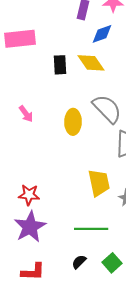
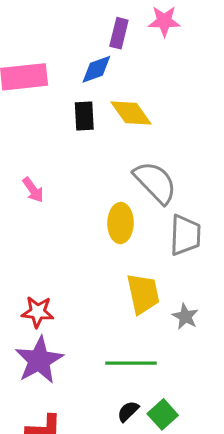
blue diamond: (102, 34) -> (96, 69), moved
yellow ellipse: (73, 122) -> (120, 223), moved
black semicircle: (79, 262) -> (128, 411), moved

